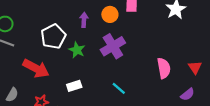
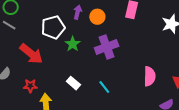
orange circle: (110, 14) -> (97, 17), moved
purple arrow: (84, 20) -> (78, 12), moved
white rectangle: (74, 86) -> (73, 83), moved, turned 48

